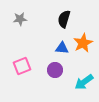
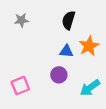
pink square: (22, 66) -> (20, 86), moved

